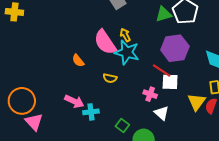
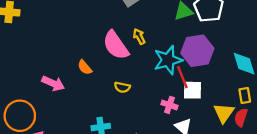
cyan star: (127, 52) -> (168, 60), moved, turned -30
red line: (162, 71) -> (182, 77), turned 36
pink arrow: (74, 101) -> (53, 83), moved

